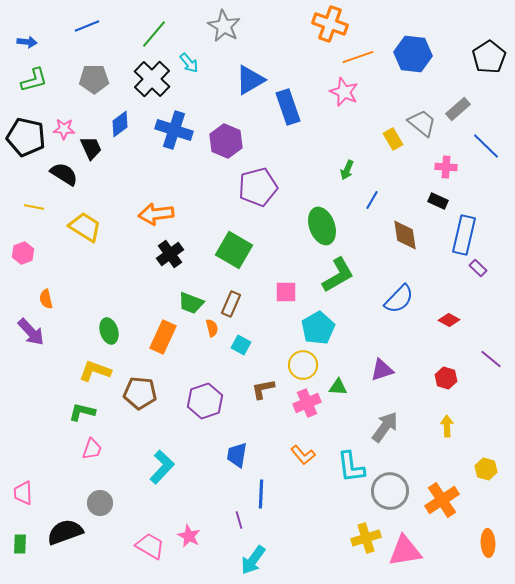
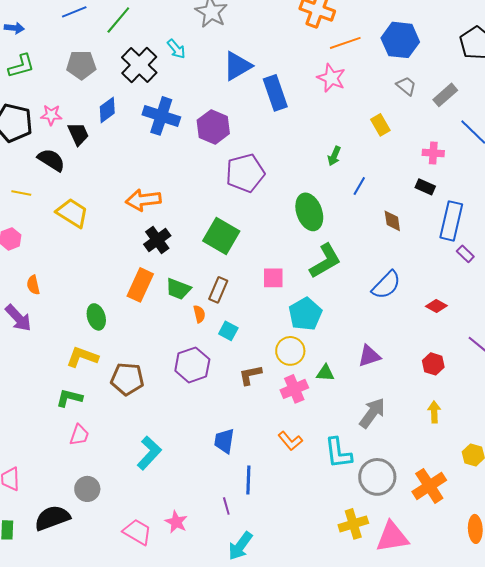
green line: (154, 34) -> (118, 20), moved
gray trapezoid: (422, 123) -> (406, 86), moved, size x0.7
brown diamond: (405, 235) -> (392, 221), size x0.7
orange rectangle: (163, 337) -> (140, 285), moved
purple hexagon: (205, 401) -> (192, 365), moved

